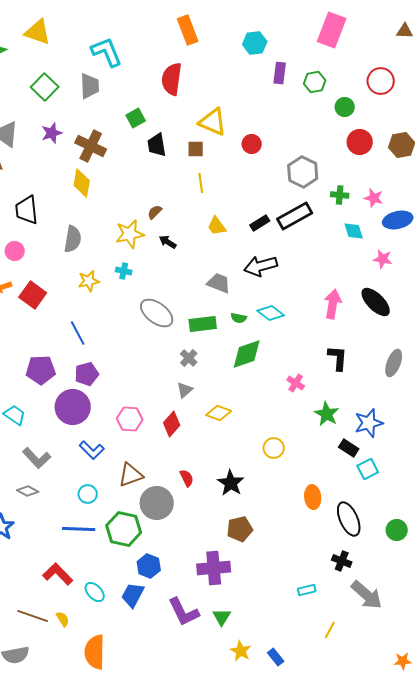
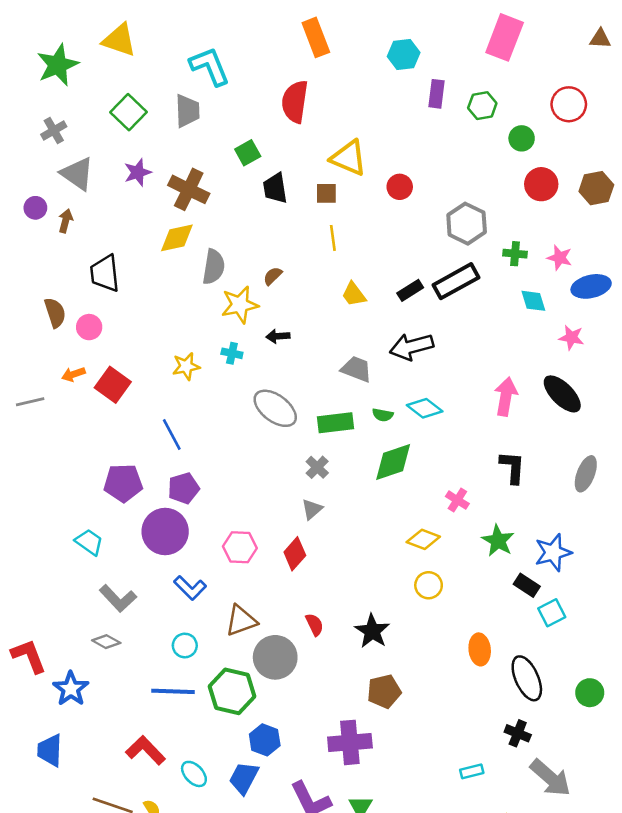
yellow diamond: (82, 183) -> (177, 238), turned 68
gray semicircle: (73, 239) -> (214, 267), moved
black arrow: (168, 242) -> (278, 336), moved, turned -36
yellow diamond: (219, 413) -> (423, 539), moved

